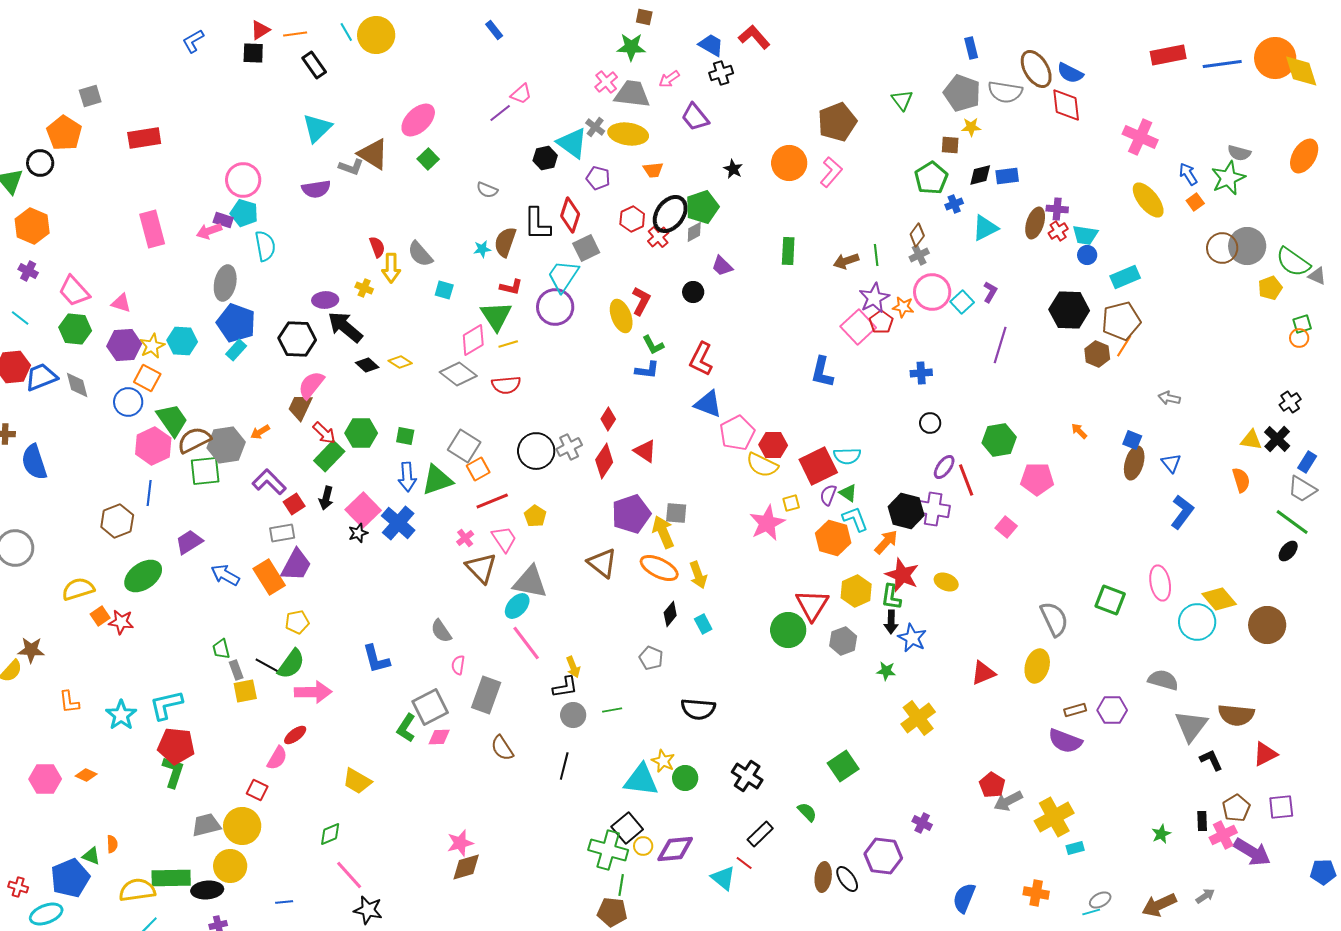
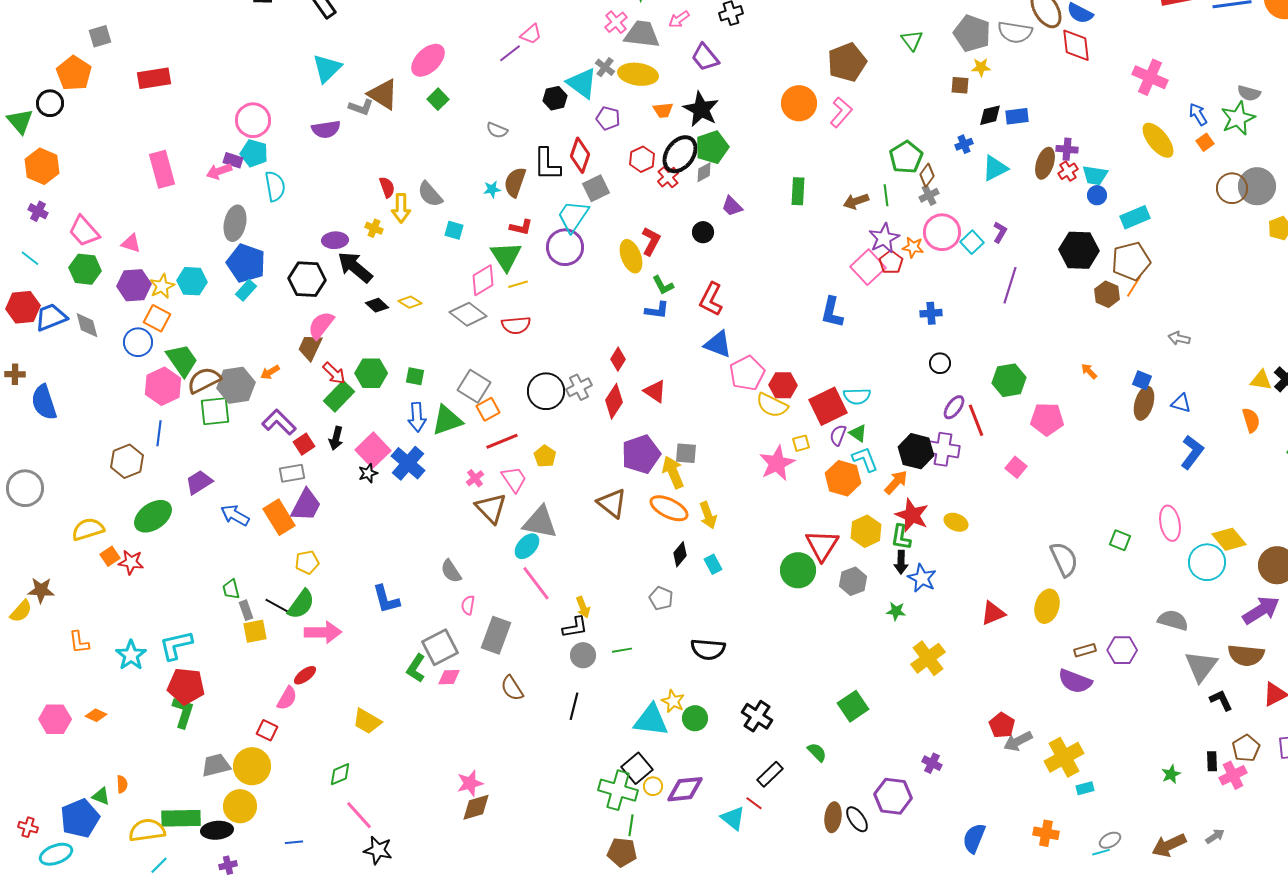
black star: (733, 169) -> (701, 109), moved, size x1.8
green pentagon: (931, 178) -> (906, 157), moved
blue triangle: (1171, 463) -> (1181, 403), turned -35
green square: (1110, 600) -> (1120, 540), size x0.7
purple arrow: (1252, 852) -> (1261, 610), moved, turned -63

